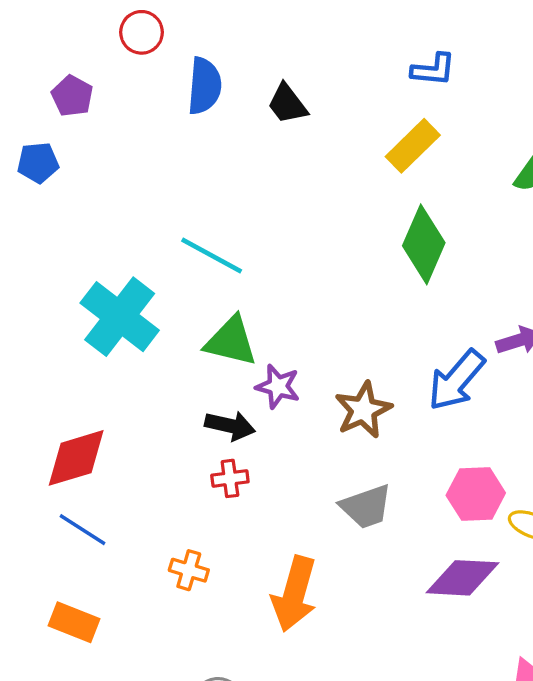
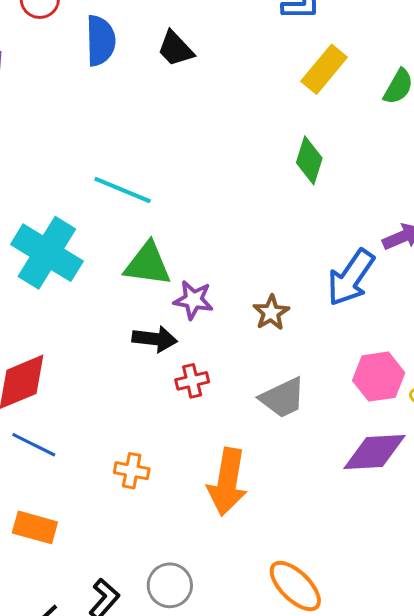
yellow rectangle: (413, 146) -> (324, 69), moved
green diamond: (424, 244) -> (309, 160), size x0.7
brown star: (363, 410) -> (271, 313), size x0.7
red cross: (230, 478) -> (192, 381), moved

